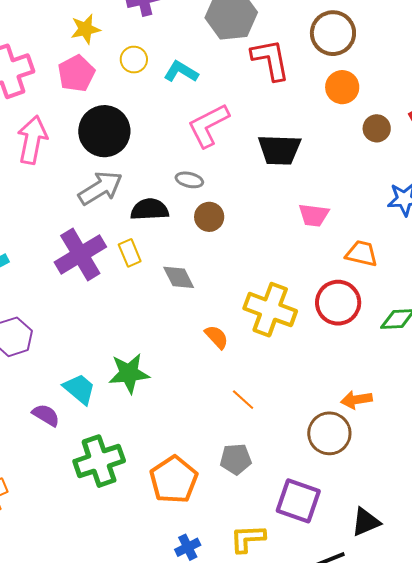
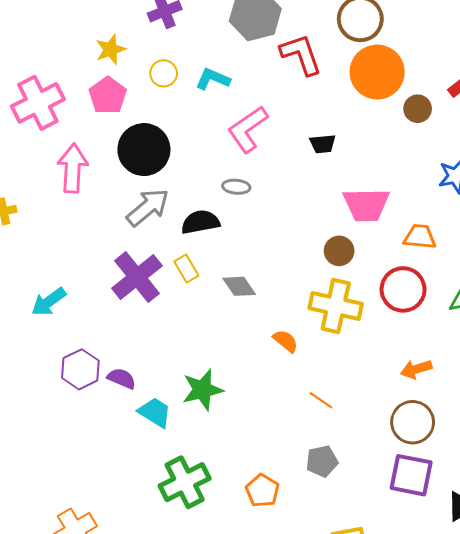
orange circle: (342, 87) -> (377, 72), size x1.6
black trapezoid: (279, 150) -> (323, 144), size x0.6
pink trapezoid: (314, 215) -> (366, 205), size x1.5
brown circle: (209, 217) -> (339, 251), moved
orange arrow: (357, 400) -> (416, 369), moved
purple semicircle: (46, 415) -> (122, 378), moved
orange pentagon: (174, 480) -> (262, 491), size x0.7
purple square: (298, 501) -> (411, 475), moved

